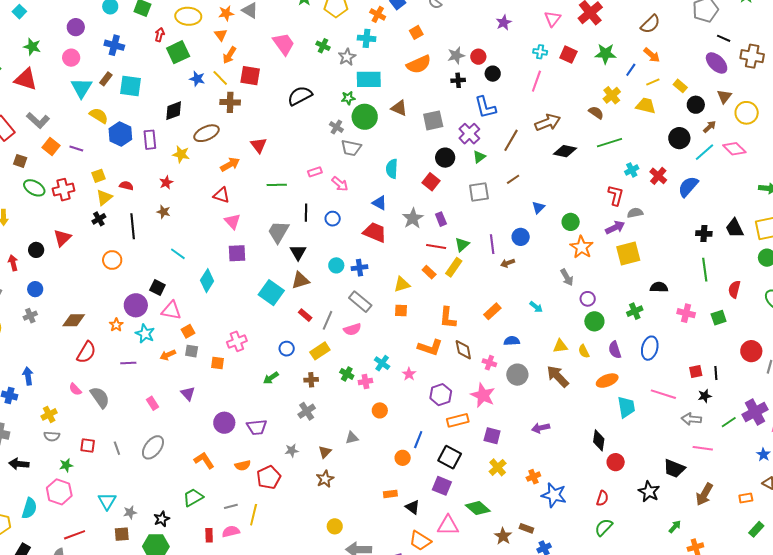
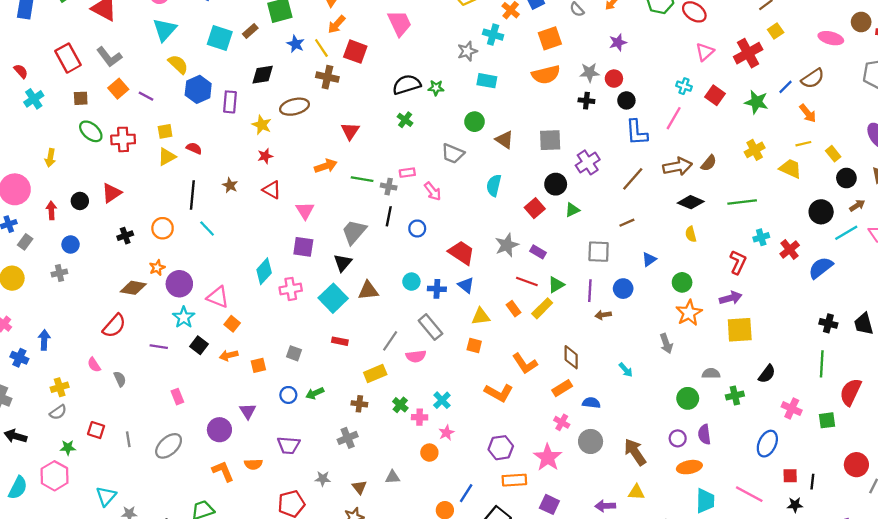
purple star: (504, 23) -> (618, 42), moved
orange square: (416, 32) -> (550, 38), size x1.5
green cross: (323, 46) -> (405, 120), moved
blue line: (631, 70) -> (786, 87), moved
brown rectangle: (106, 79) -> (250, 31), moved
cyan rectangle: (369, 79) -> (487, 81), size x0.7
green star: (348, 98) -> (436, 88), moved
blue L-shape: (485, 107) -> (637, 132), moved
brown triangle: (399, 108) -> (505, 140), moved
brown semicircle: (596, 113) -> (709, 163), moved, turned 84
green circle: (365, 117) -> (475, 122), size x0.7
gray cross: (336, 127) -> (389, 187), moved, turned -32
green triangle: (479, 157) -> (572, 210), moved
brown square: (20, 161) -> (81, 98), turned -32
orange arrow: (230, 164) -> (326, 166), moved
red star: (166, 183) -> (265, 156), moved
gray square: (479, 192) -> (599, 252), moved
red triangle: (221, 195) -> (272, 190), moved
blue triangle: (379, 203) -> (466, 285), moved
gray semicircle: (635, 213) -> (711, 373), moved
black cross: (99, 219) -> (125, 236), moved
purple rectangle: (441, 219) -> (538, 252), turned -48
black triangle: (298, 252) -> (343, 263), moved
cyan line: (178, 254) -> (207, 228), moved
black semicircle: (659, 287) -> (767, 374), turned 114
black square: (157, 288) -> (199, 345), moved
red semicircle: (734, 289) -> (851, 392), size x1.4
purple circle: (588, 299) -> (678, 438), moved
orange rectangle: (492, 311) -> (562, 388), moved
red rectangle: (305, 315) -> (340, 341), moved, turned -40
orange L-shape: (448, 318) -> (525, 364), turned -50
brown diamond: (74, 320) -> (133, 288), moved
orange star: (116, 325) -> (157, 268), moved
orange square: (188, 331) -> (232, 324), turned -32
pink cross: (237, 341) -> (291, 289), moved
yellow triangle: (560, 346) -> (636, 492), moved
blue ellipse: (650, 348) -> (767, 444), moved
blue circle: (287, 349) -> (288, 395), moved
brown diamond: (463, 350) -> (571, 357), moved
gray square: (192, 351) -> (294, 353), moved
yellow semicircle: (584, 351) -> (691, 234), moved
orange arrow: (168, 355) -> (229, 355), moved
orange square: (218, 363) -> (258, 365), turned -32
pink star: (409, 374) -> (446, 433), moved
purple triangle: (188, 393) -> (248, 411), moved
gray semicircle: (100, 397) -> (120, 379), size x0.6
purple circle: (224, 423) -> (219, 430), moved
gray semicircle: (52, 436) -> (58, 412), turned -49
brown triangle: (325, 452) -> (359, 487), turned -32
orange semicircle: (243, 465) -> (253, 464), moved

